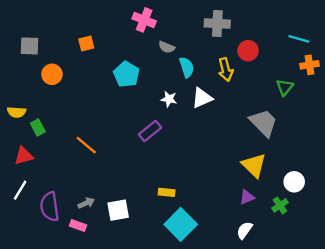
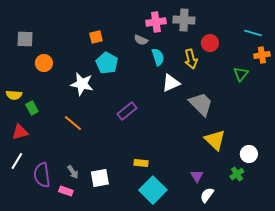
pink cross: (144, 20) -> (156, 22), moved, turned -30
orange square: (86, 44) -> (96, 37), moved
white star: (169, 99) -> (82, 84), moved, size x1.6
gray trapezoid: (263, 123) -> (201, 104), moved
purple triangle: (247, 197) -> (197, 176), moved, turned -40
gray arrow: (86, 203) -> (73, 172), turned 80

